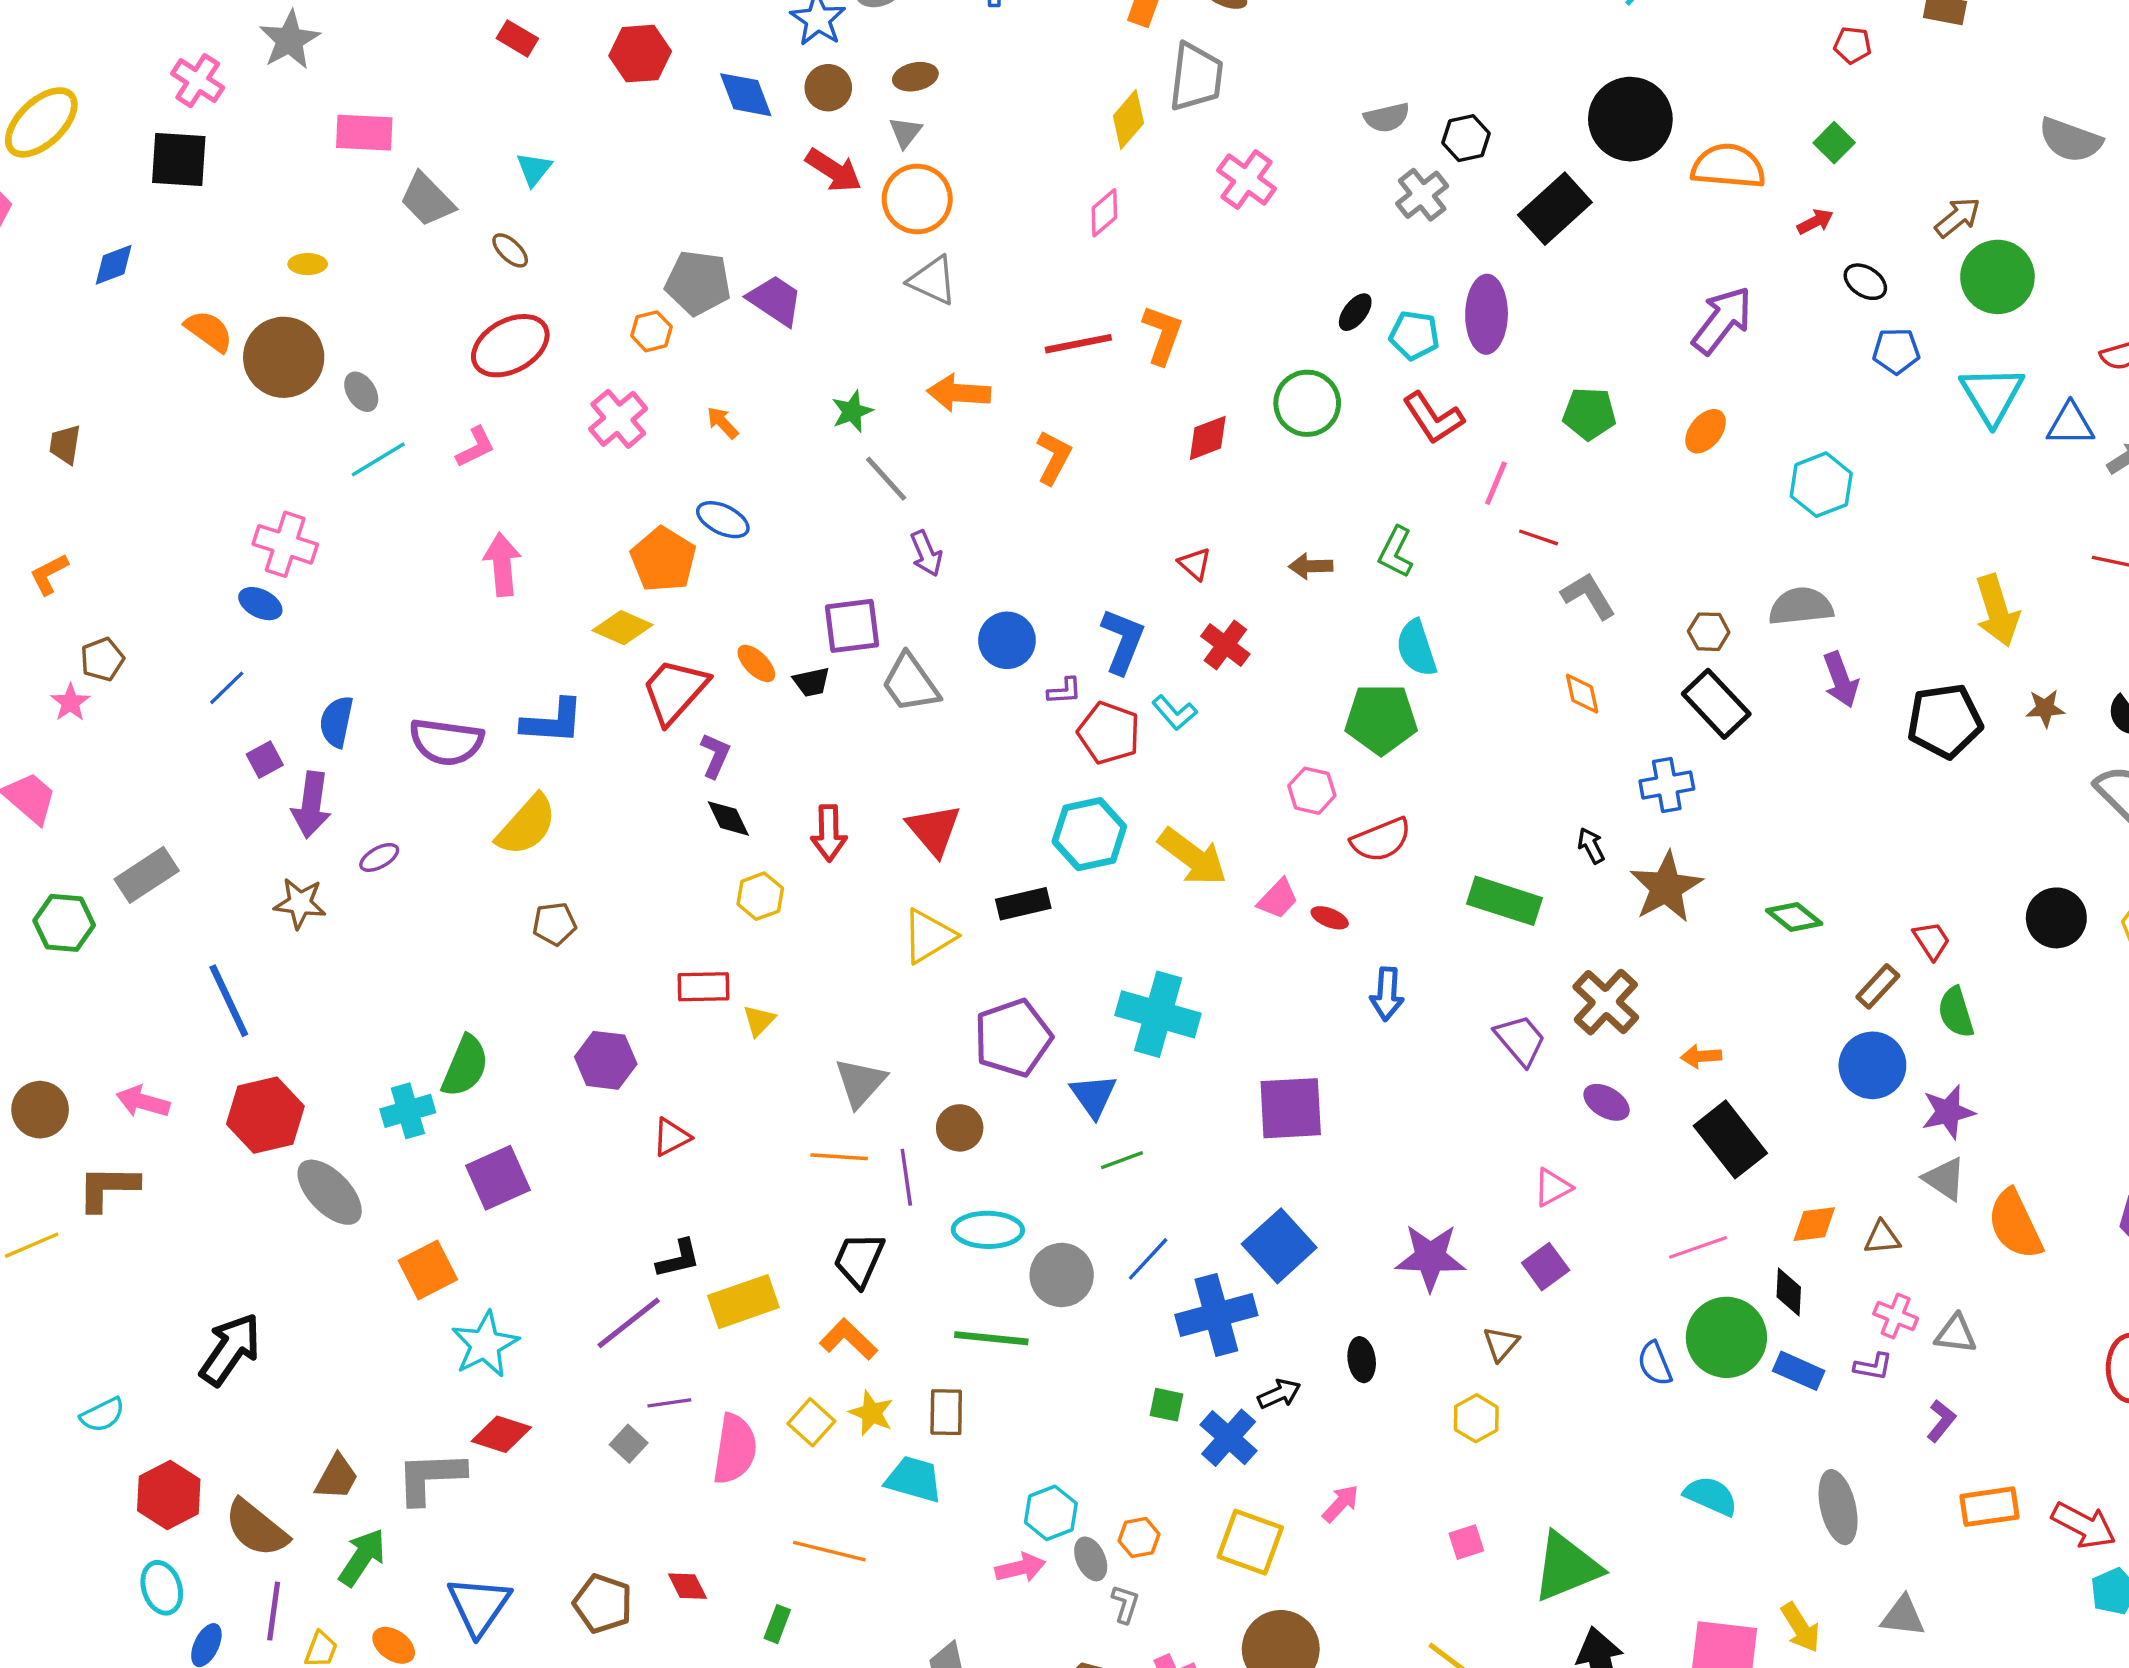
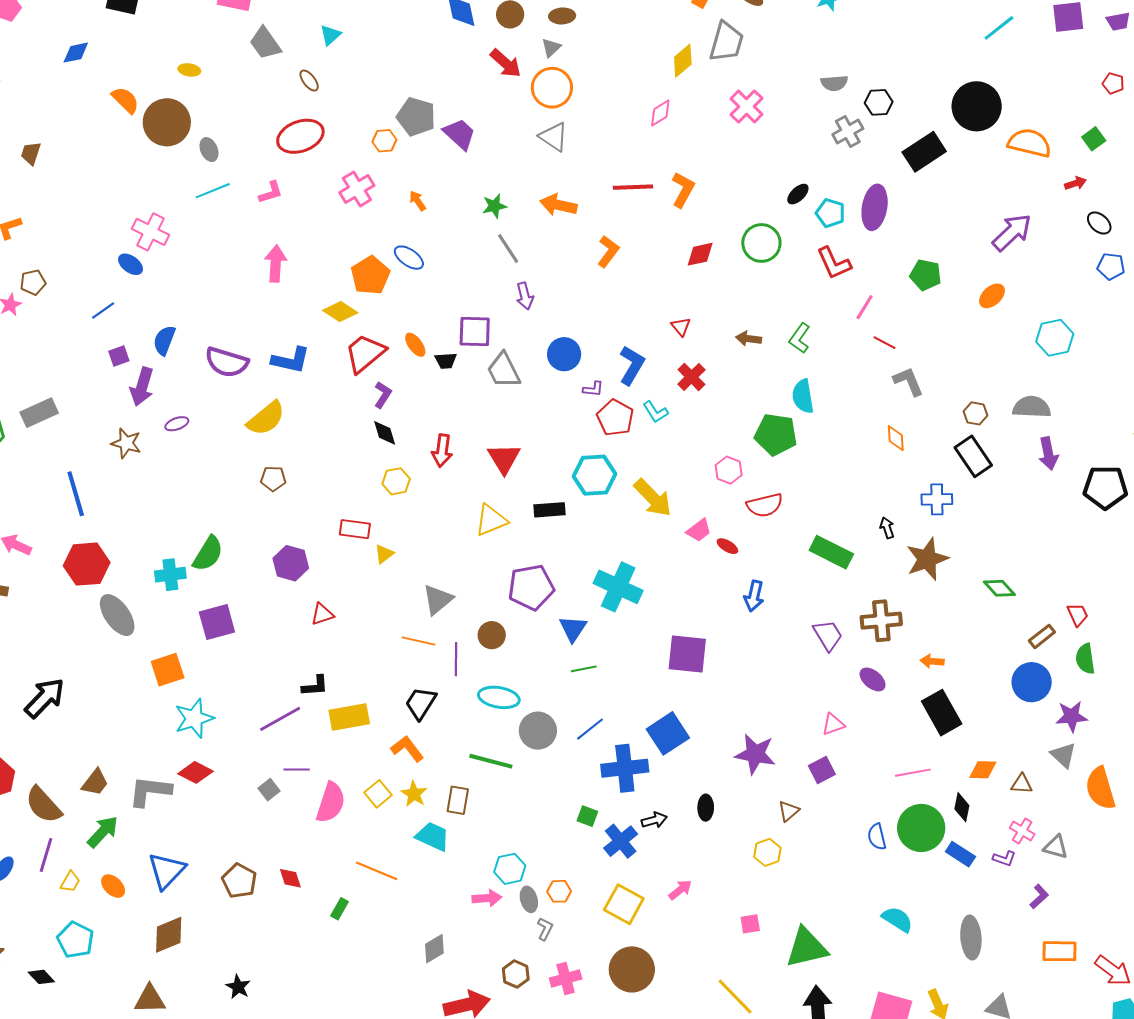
brown cross: (1606, 1002) -> (881, 621), turned 33

